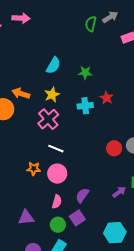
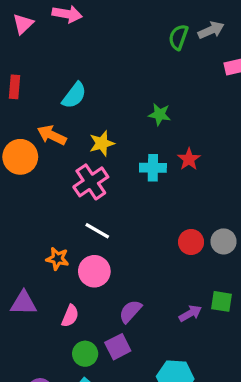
cyan semicircle: (53, 65) -> (74, 95), moved
pink semicircle: (57, 202) -> (70, 316), moved
purple triangle: (26, 218) -> (24, 303), moved

